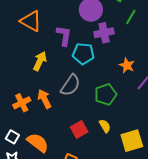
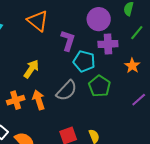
yellow arrow: (40, 61) -> (31, 69), moved
orange star: (127, 65) -> (132, 66), moved
green pentagon: (106, 94) -> (99, 86), moved, turned -30

